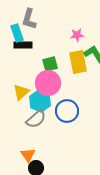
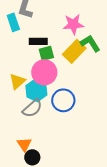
pink star: (77, 35) -> (73, 24), size x1.5
black rectangle: (23, 45) -> (38, 41), moved
yellow rectangle: (78, 62) -> (74, 51), turned 55

